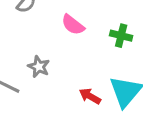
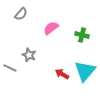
pink semicircle: (73, 25) -> (51, 28), turned 105

